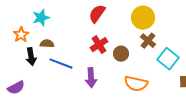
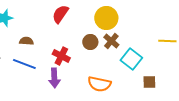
brown semicircle: (47, 44) -> (26, 41), moved
red cross: (99, 45) -> (61, 56), moved, turned -30
brown circle: (121, 54) -> (90, 42), moved

